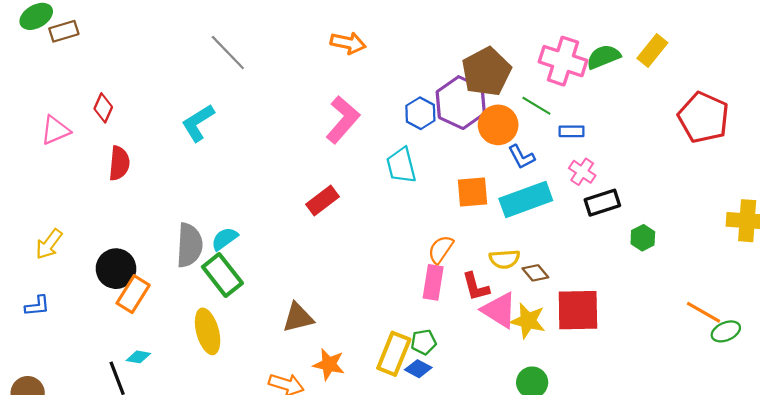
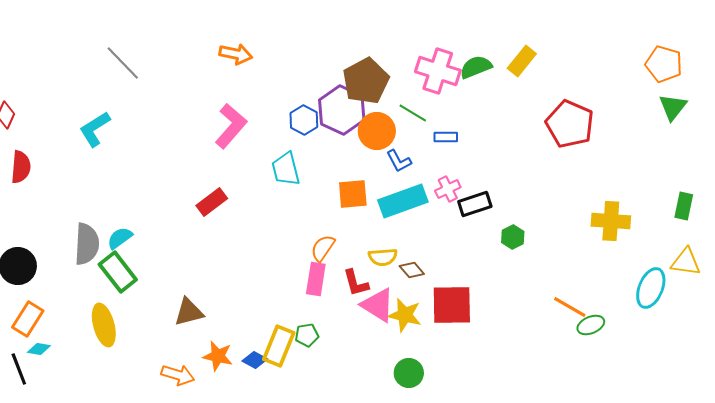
pink cross: (582, 172) -> (448, 189), moved, turned 30
orange rectangle: (133, 294) -> (28, 319), moved
blue diamond: (418, 369) -> (255, 360), moved

